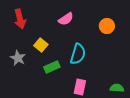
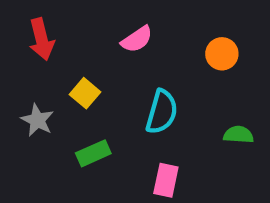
green rectangle: (52, 67) -> (93, 153), moved
green semicircle: (117, 88) -> (238, 135), moved

